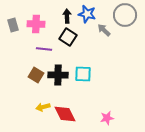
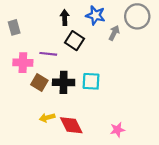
black arrow: (67, 16) -> (65, 18), moved
pink cross: (36, 24) -> (23, 63), moved
gray arrow: (104, 30) -> (114, 33), turned 72

